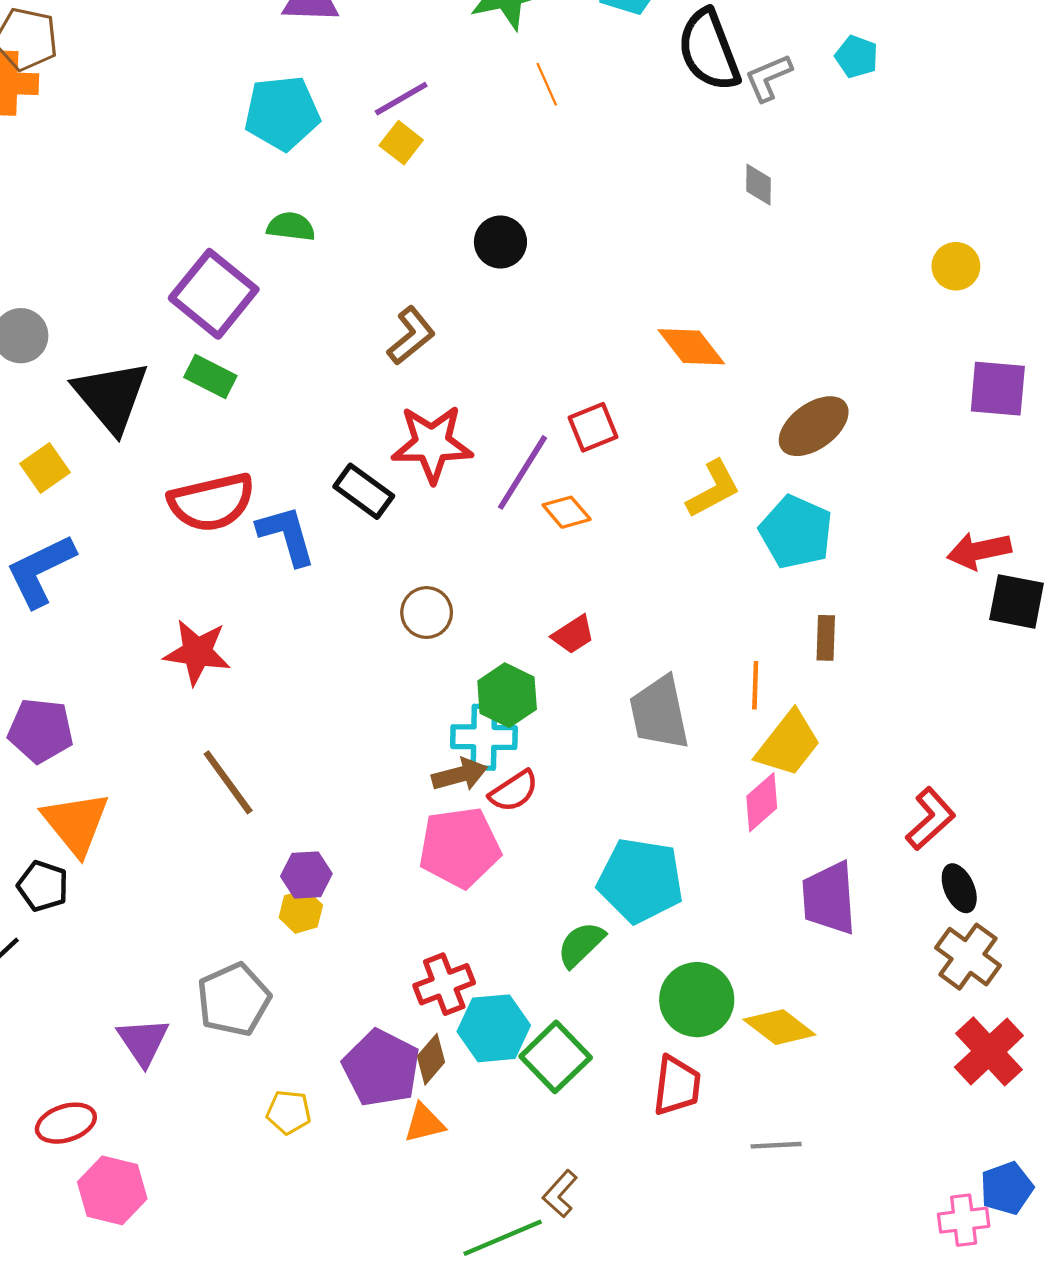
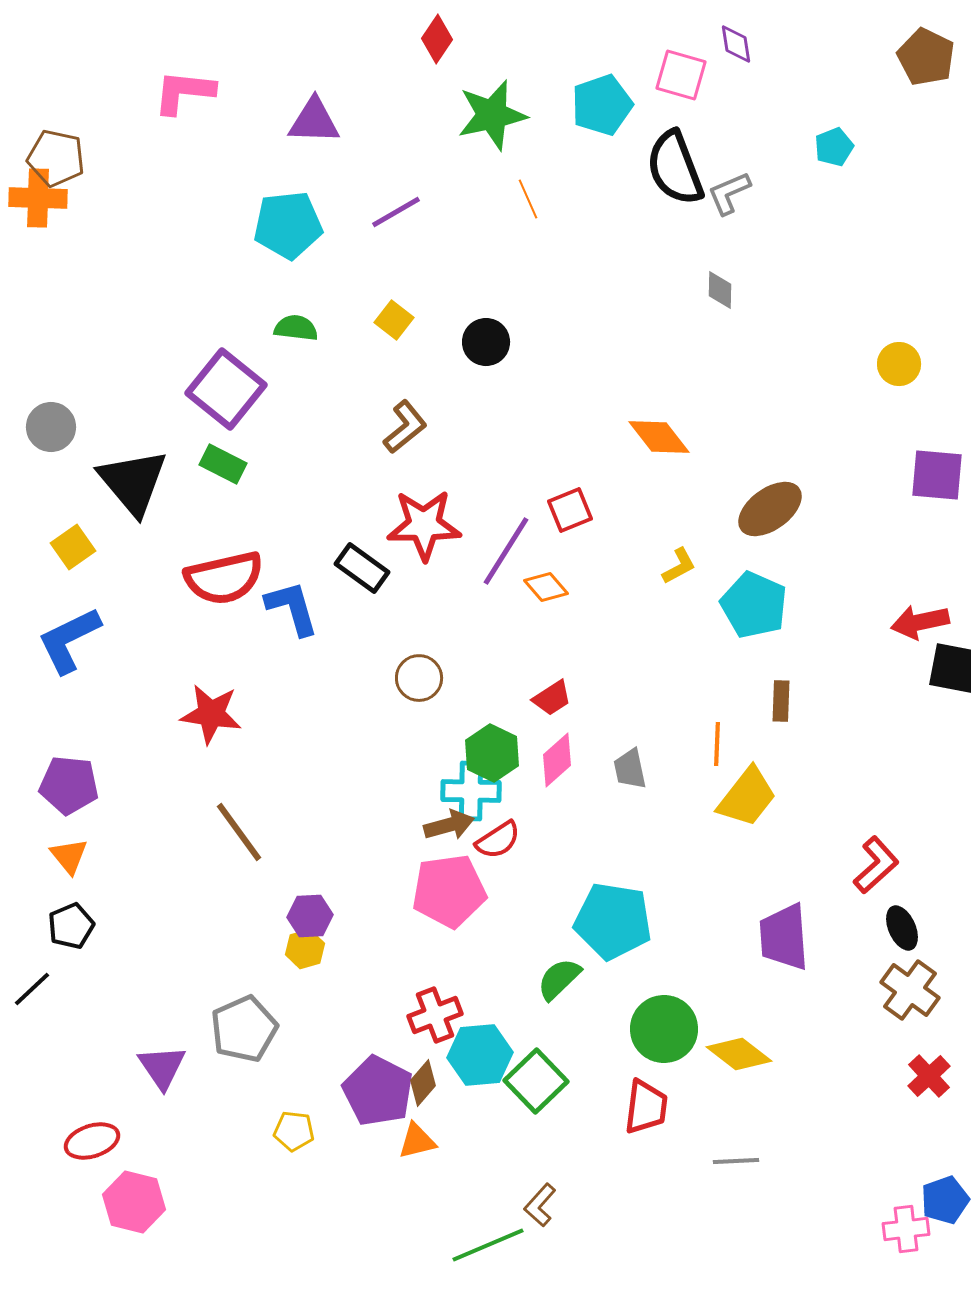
cyan pentagon: (857, 57) -> (834, 147), moved, turned 30
yellow square: (401, 143) -> (394, 320), moved
yellow L-shape: (713, 489) -> (679, 566), size x0.7
gray trapezoid: (659, 713) -> (630, 769), size x0.6
pink diamond: (762, 802) -> (557, 760), moved
orange triangle: (76, 823) -> (69, 856), moved, size x0.6
black pentagon: (43, 886) -> (71, 926), turned 30
red cross: (989, 1051) -> (929, 1076), size x0.7

